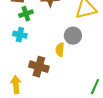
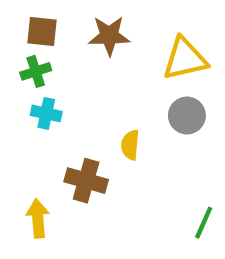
green cross: (26, 14) -> (36, 71), moved
gray circle: (73, 36) -> (187, 115), moved

